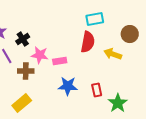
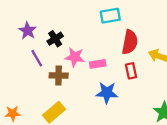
cyan rectangle: (95, 19) -> (110, 16), moved
red rectangle: (97, 90) -> (131, 71), moved

